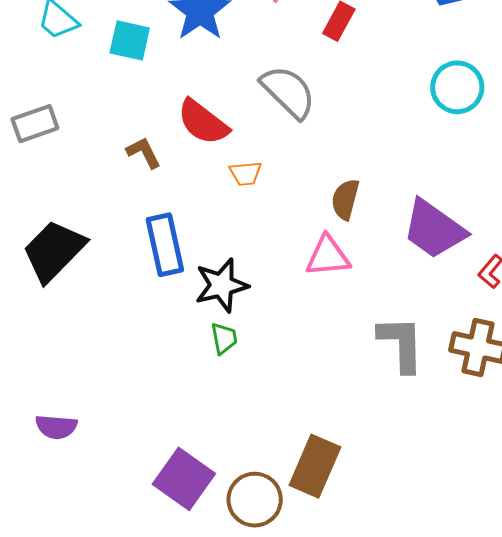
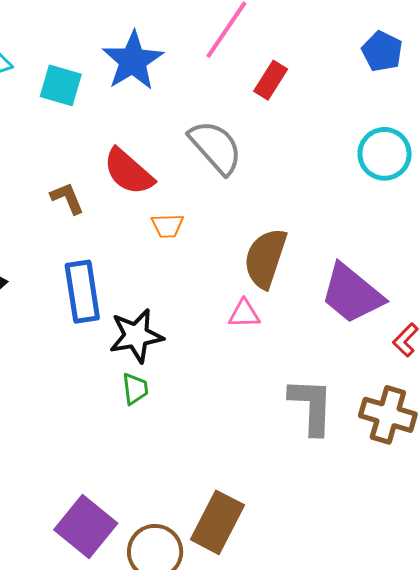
brown semicircle: (345, 199) -> (265, 258), size x1.5
pink triangle: (328, 256) -> (244, 314), size x0.7

